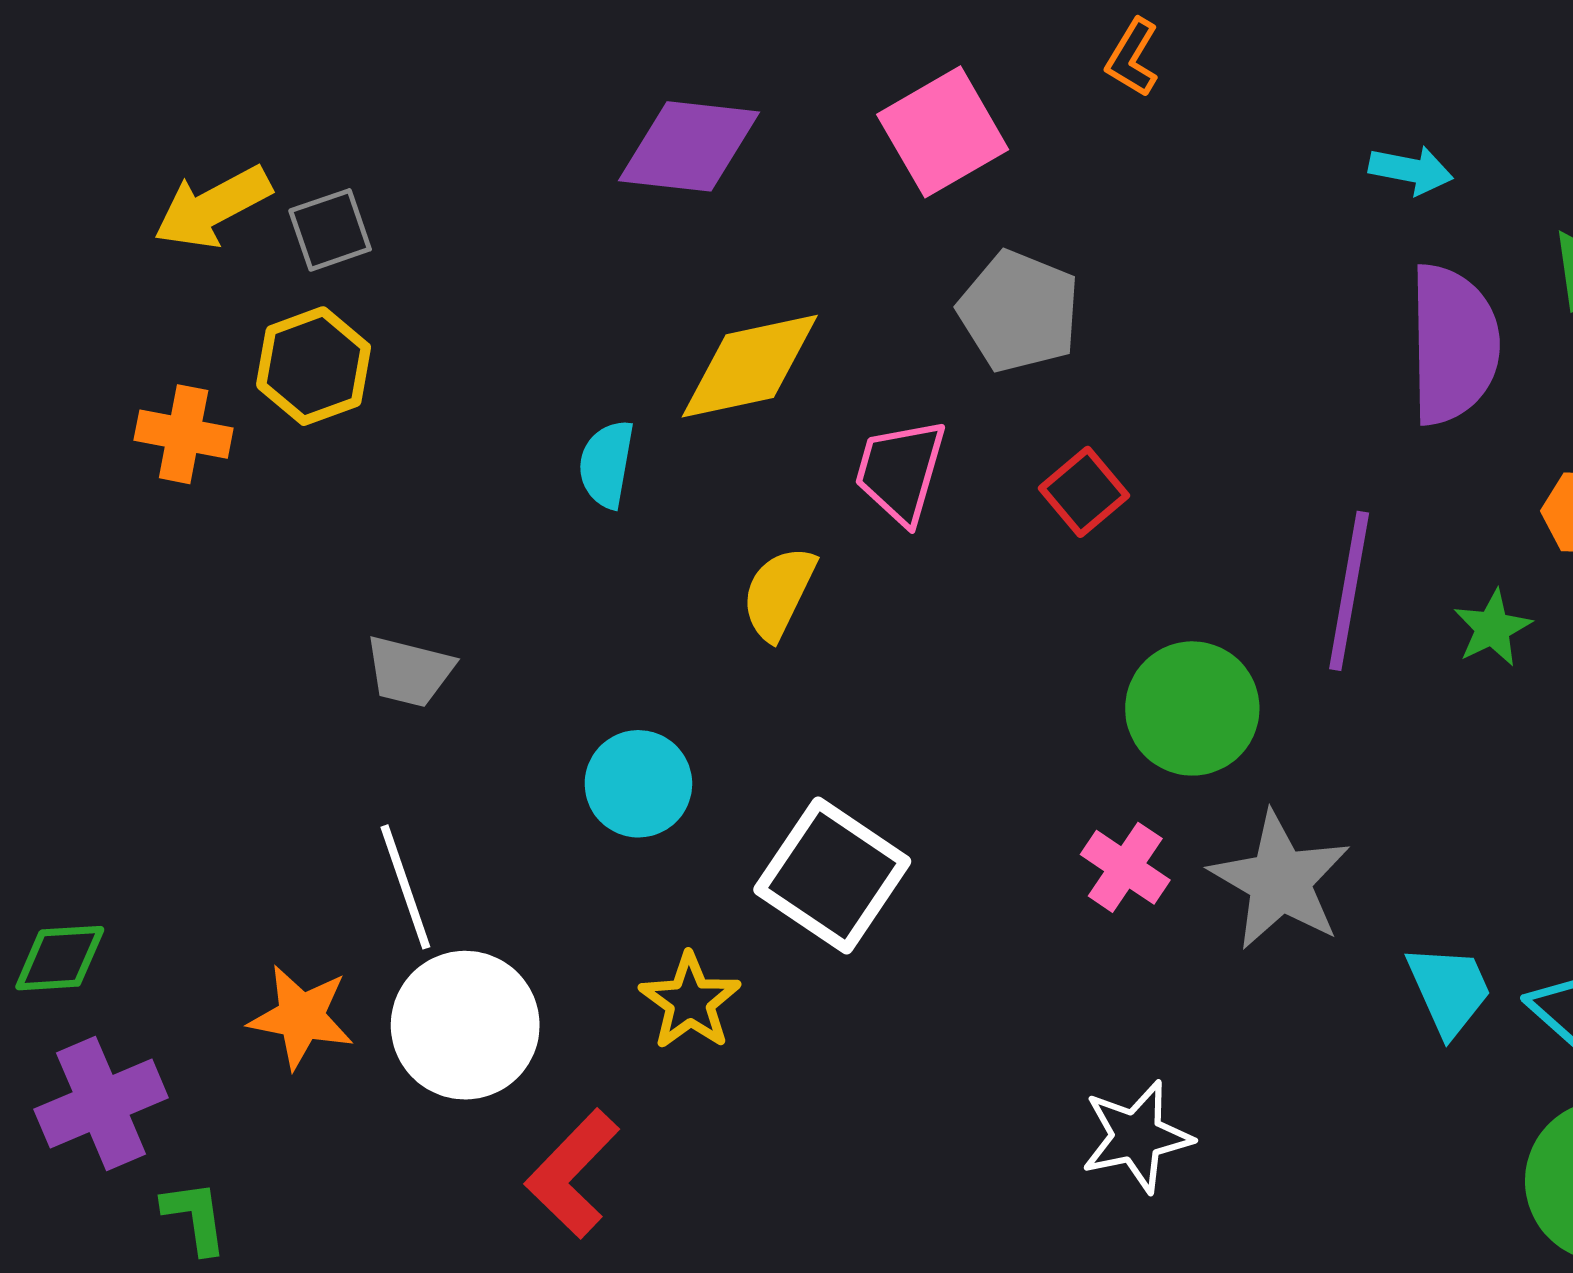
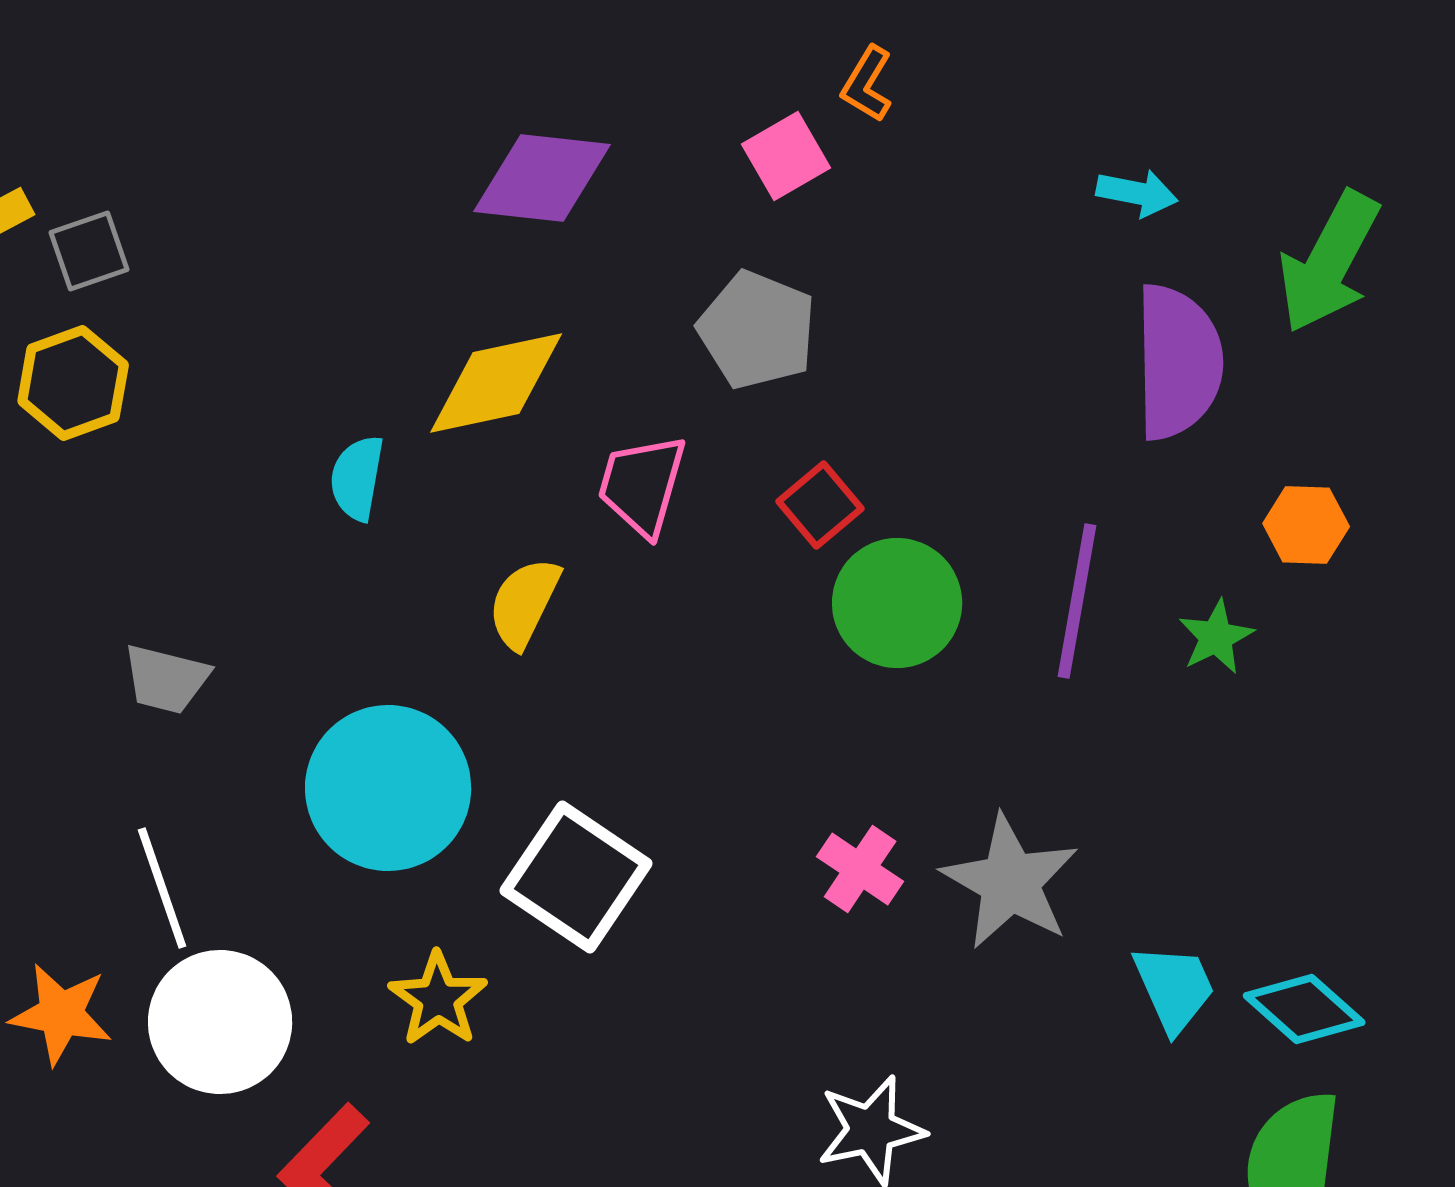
pink square: (943, 132) -> (786, 156), moved, size x0.7
purple diamond: (689, 146) -> (542, 178), moved
green circle: (1192, 708) -> (897, 603), moved
cyan circle: (638, 784) -> (388, 788), size x1.6

